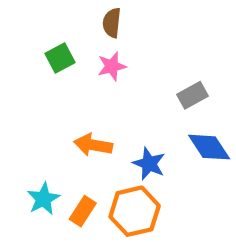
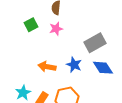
gray rectangle: (193, 95) -> (95, 43), size x1.5
blue star: (149, 164) -> (74, 65), moved

